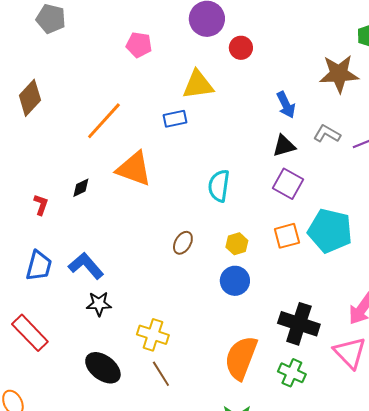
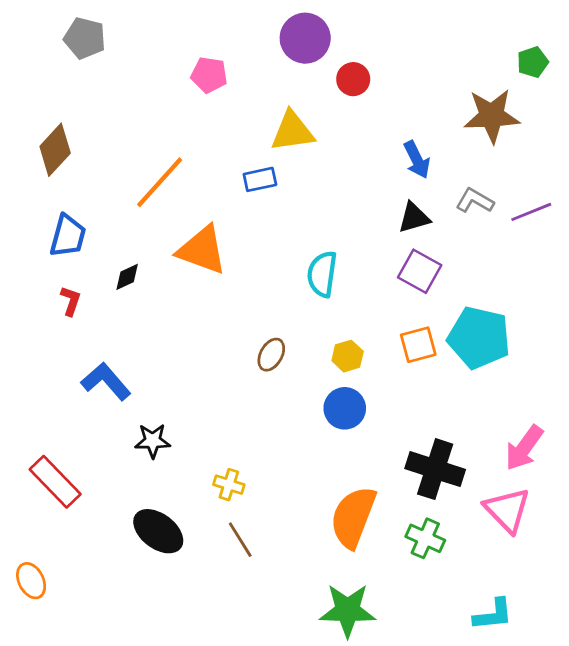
blue trapezoid: (39, 266) -> (68, 236), moved
blue L-shape: (86, 266) -> (106, 381), moved
yellow cross: (153, 335) -> (229, 485), size x0.7

